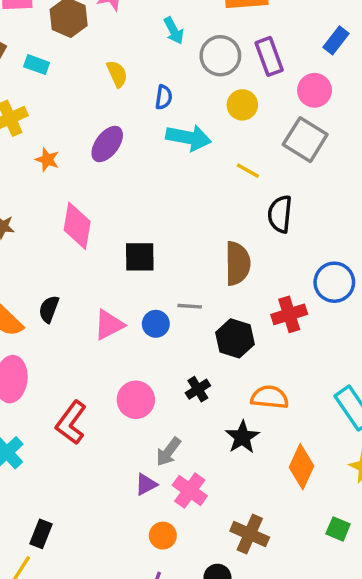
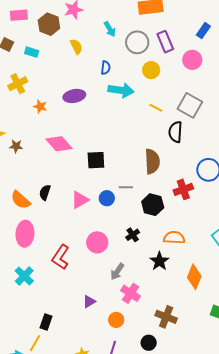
yellow semicircle: (117, 74) -> (76, 47), moved
gray square: (305, 140) -> (190, 105), moved
purple ellipse: (107, 144) -> (74, 96), turned 45
pink diamond: (77, 226) -> (59, 144), turned -48
purple triangle: (146, 484) -> (89, 302), moved

